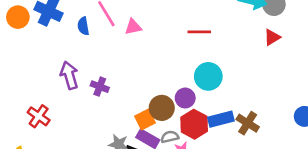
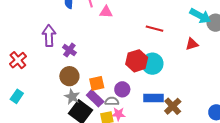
red triangle: (272, 37) -> (192, 44), moved
purple circle: (185, 98) -> (122, 89), moved
brown circle: (162, 108) -> (69, 76), moved
red hexagon: (194, 124) -> (137, 61), moved

